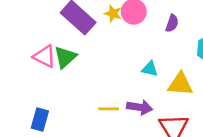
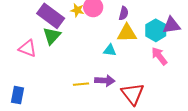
green triangle: (65, 57) -> (52, 36), moved
yellow triangle: (180, 84) -> (127, 33), moved
blue rectangle: (40, 119) -> (18, 95), moved

